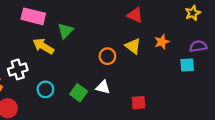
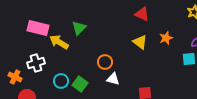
pink rectangle: (33, 16) -> (38, 28), moved
orange circle: (107, 56) -> (105, 62), moved
green square: (79, 93) -> (80, 84), moved

